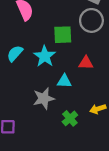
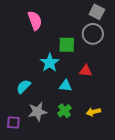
cyan semicircle: (15, 53) -> (24, 87), moved
gray star: (44, 98) -> (37, 112), moved
green cross: (70, 118) -> (64, 111), moved

